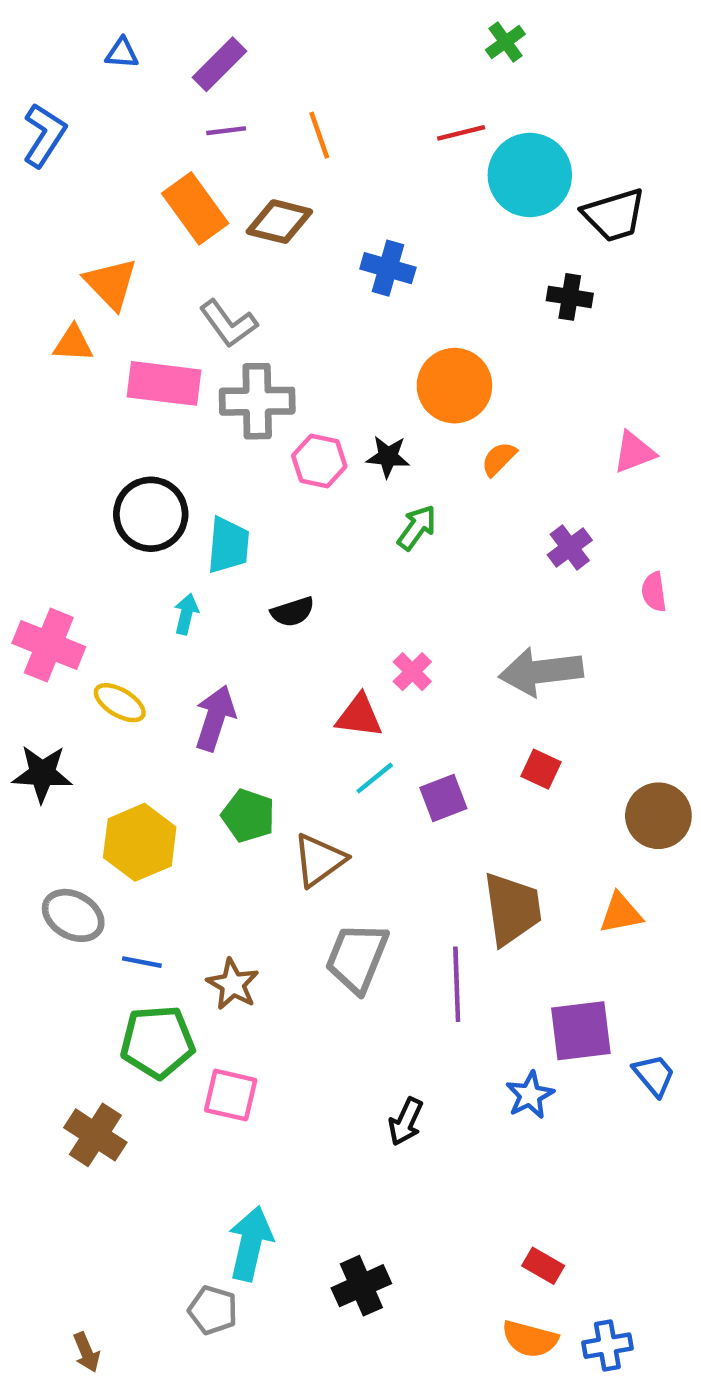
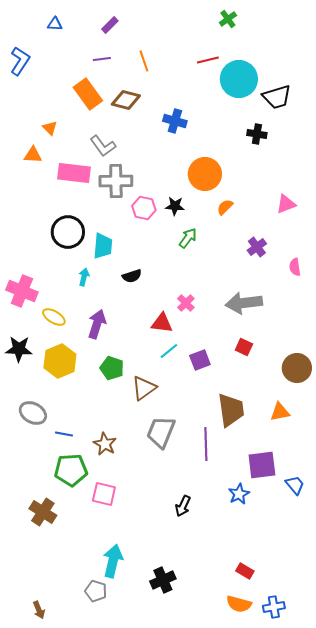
purple rectangle: (219, 64) -> (110, 25), moved, size x0.7
orange triangle: (111, 284) -> (50, 128), size x0.6
yellow hexagon: (140, 842) -> (60, 361), moved

